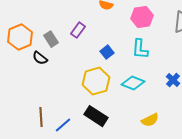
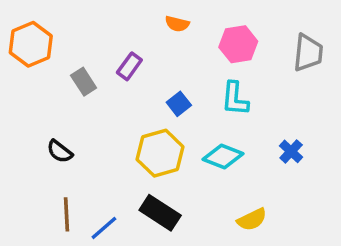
orange hexagon: (20, 37) -> (31, 44), moved
black semicircle: (40, 58) -> (60, 151), moved

